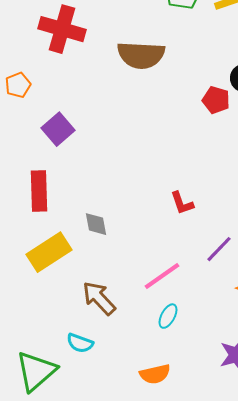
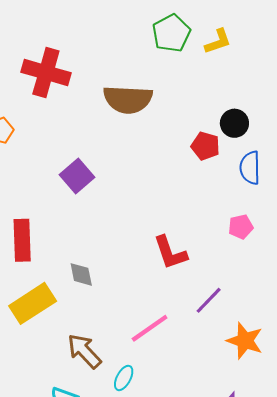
purple square: (58, 129) -> (77, 176), moved
red L-shape: (182, 203) -> (170, 253), size x1.4
cyan ellipse: (168, 316) -> (124, 378), moved

